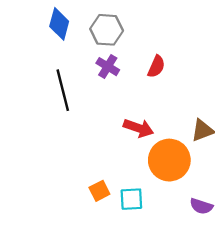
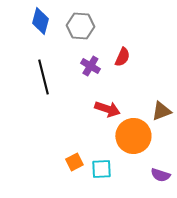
purple cross: (108, 67) -> (90, 66), moved

